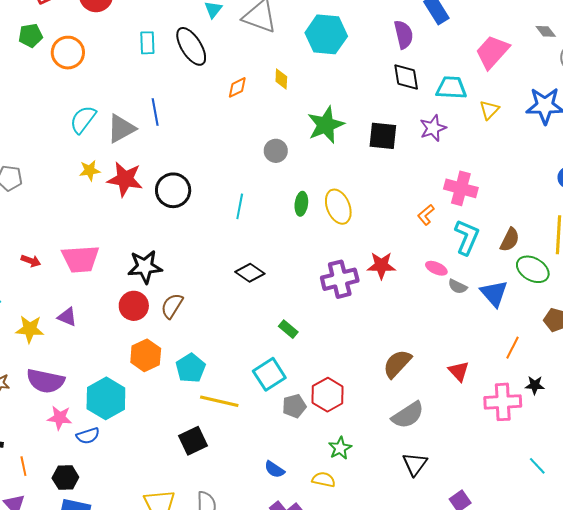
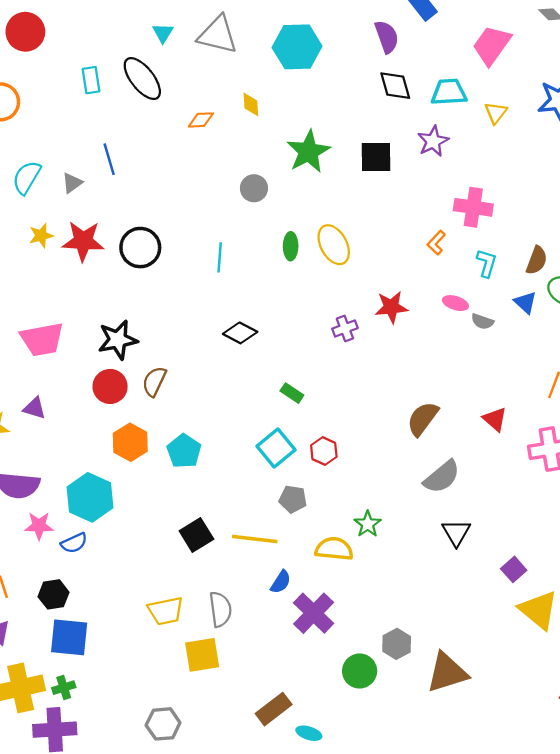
orange diamond: (237, 87) -> (201, 120), turned 30
gray triangle: (121, 129) -> (72, 183), size x0.6
cyan L-shape: (467, 237) -> (487, 263), size x0.7
purple cross: (340, 279) -> (345, 328), size x0.6
blue triangle: (494, 293) -> (525, 302), moved, size x0.7
red hexagon: (328, 395) -> (324, 451), moved, size x0.7
yellow line: (219, 401) -> (255, 539), moved
gray pentagon: (294, 406) -> (293, 499), moved, turned 30
blue semicircle: (274, 469) -> (281, 582), moved, turned -85
yellow semicircle: (324, 480) -> (334, 549), moved, size x1.4

